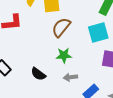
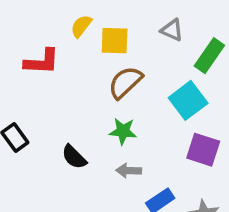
cyan square: (98, 32) -> (188, 100), turned -30

